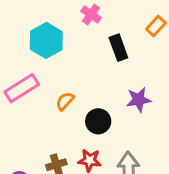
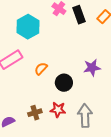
black rectangle: (118, 48) -> (79, 15), moved

